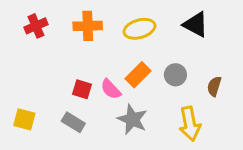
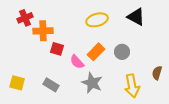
orange cross: (88, 26) -> (43, 31), moved
brown semicircle: (214, 86) -> (157, 73), moved
red square: (82, 89) -> (57, 49), moved

